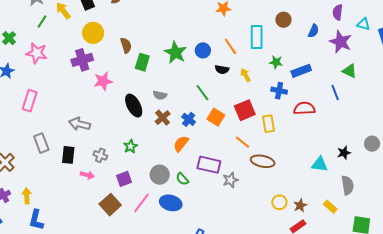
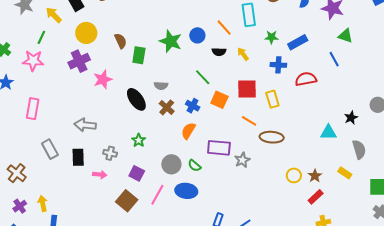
green line: (42, 21) -> (41, 37), moved
red square: (245, 110) -> (247, 89), turned 30
purple square: (124, 179) -> (137, 173), turned -35

